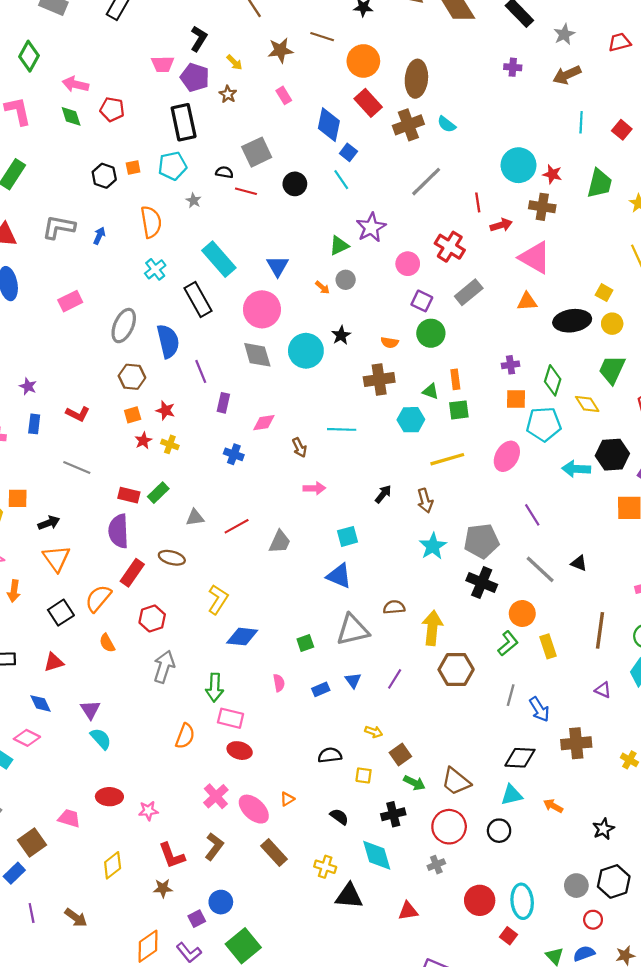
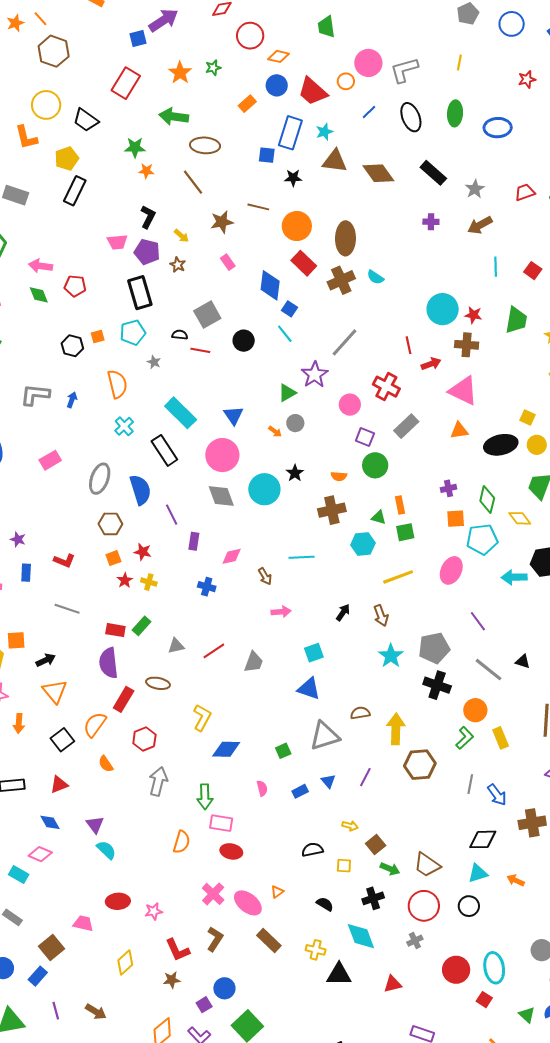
gray line: (426, 182) -> (345, 342), moved

